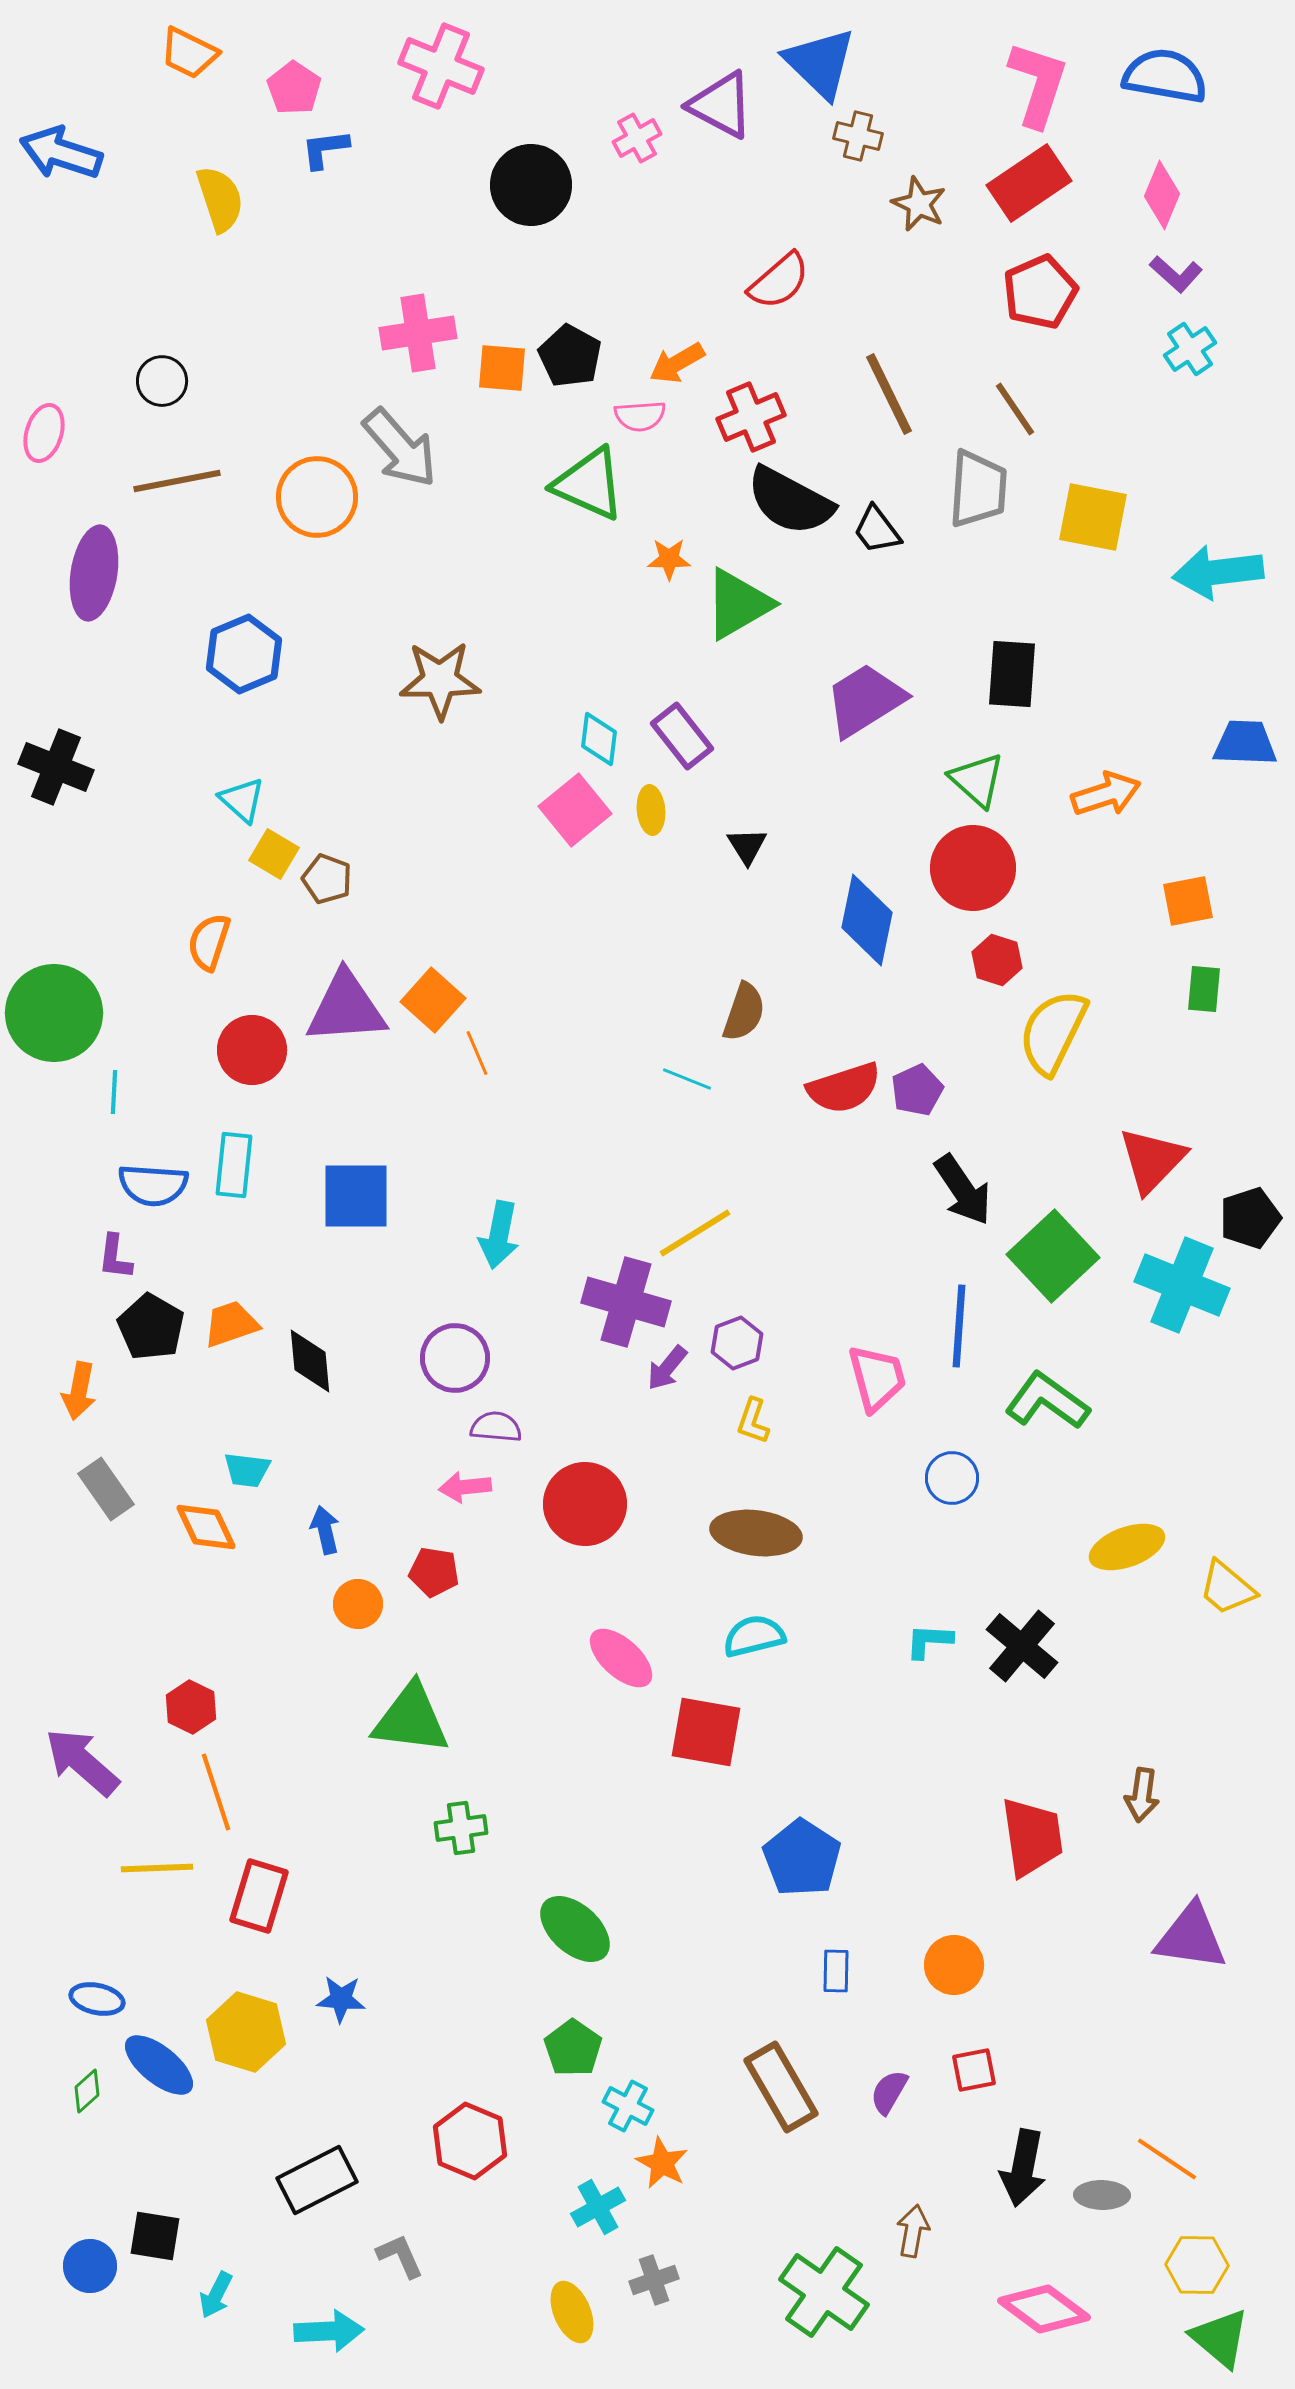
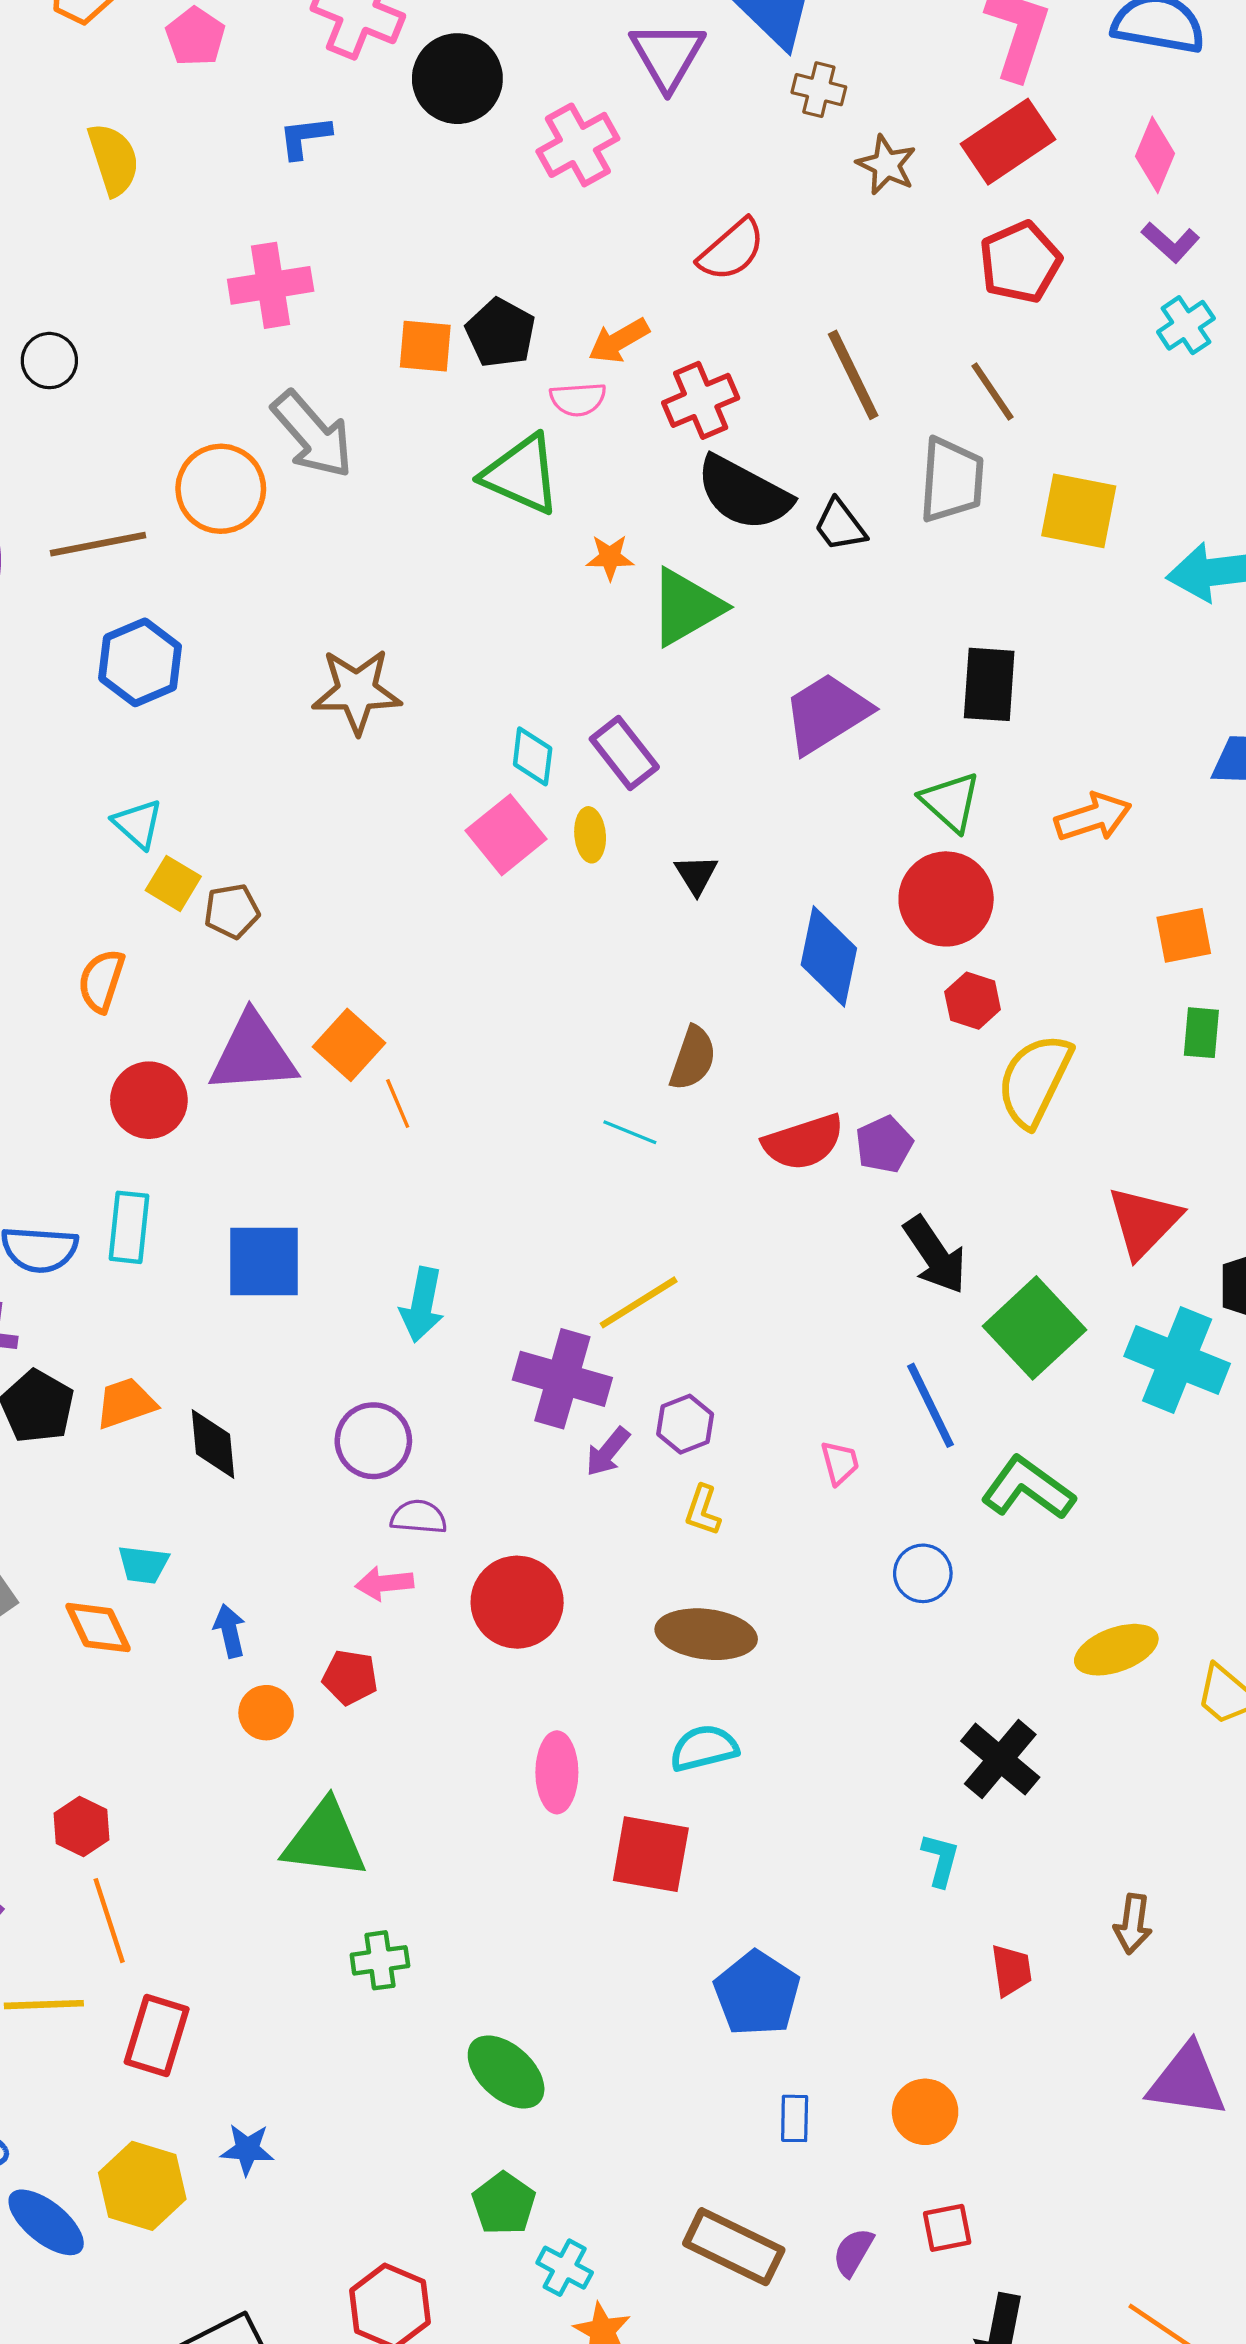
purple triangle: (721, 105) -> (667, 55), turned 32
pink cross: (637, 138) -> (578, 145), moved, size x1.5
blue L-shape: (325, 149) -> (305, 137), moved
black circle: (531, 185) -> (457, 79), moved
pink cross: (418, 333) -> (271, 285), moved
brown line: (177, 481) -> (98, 544), moved
brown pentagon: (327, 879) -> (232, 911), turned -30
blue line: (959, 1326) -> (931, 1405), turned -30
pink trapezoid: (877, 1378) -> (840, 1463), size x0.6
cyan L-shape: (929, 1641) -> (941, 1860), moved, turned 102
pink ellipse: (621, 1658) -> (557, 1772), turned 48
red trapezoid: (1032, 1837) -> (1011, 1970), size x0.6
brown rectangle: (781, 2087) -> (734, 2247), turned -34

